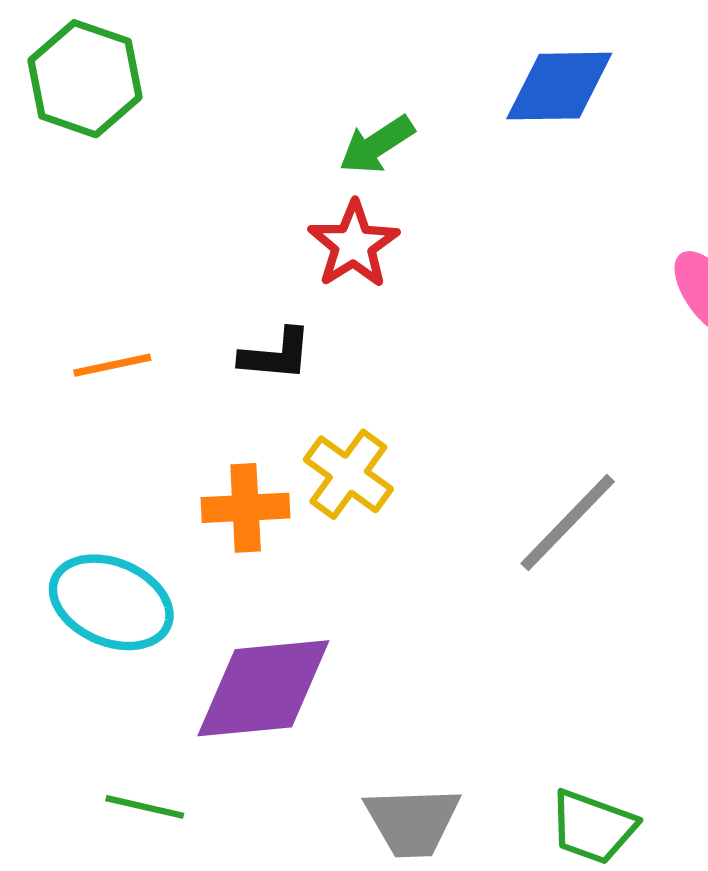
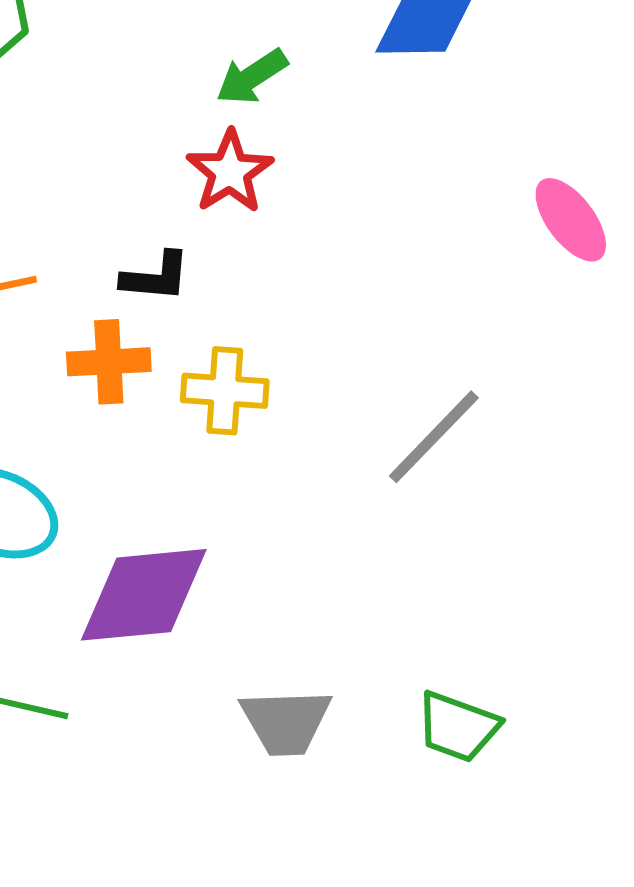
yellow cross: (348, 474) -> (225, 391), turned -32
orange cross: (246, 508) -> (109, 362), moved

